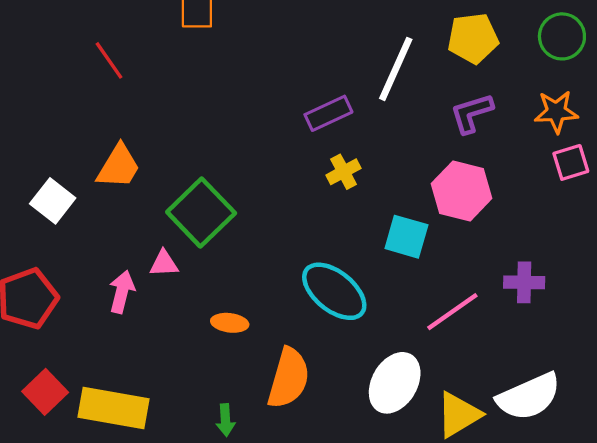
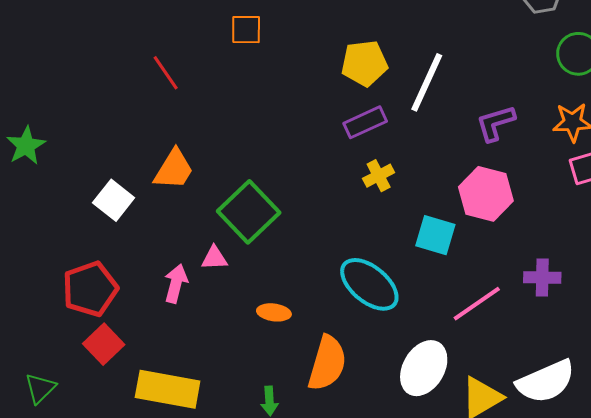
yellow pentagon: (473, 38) -> (364, 63), moved
red square: (45, 392) -> (104, 344), moved

